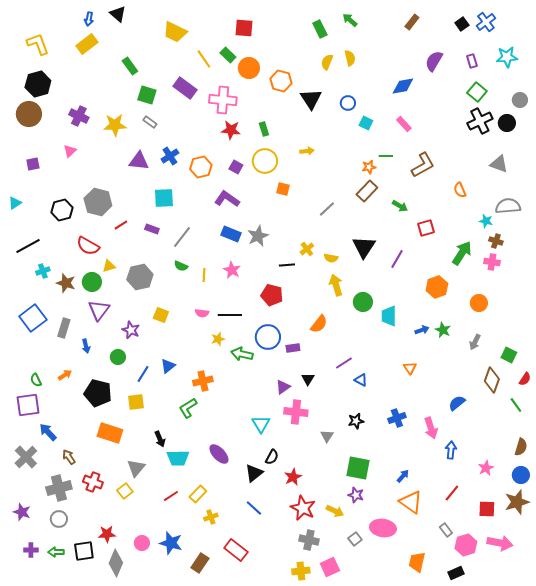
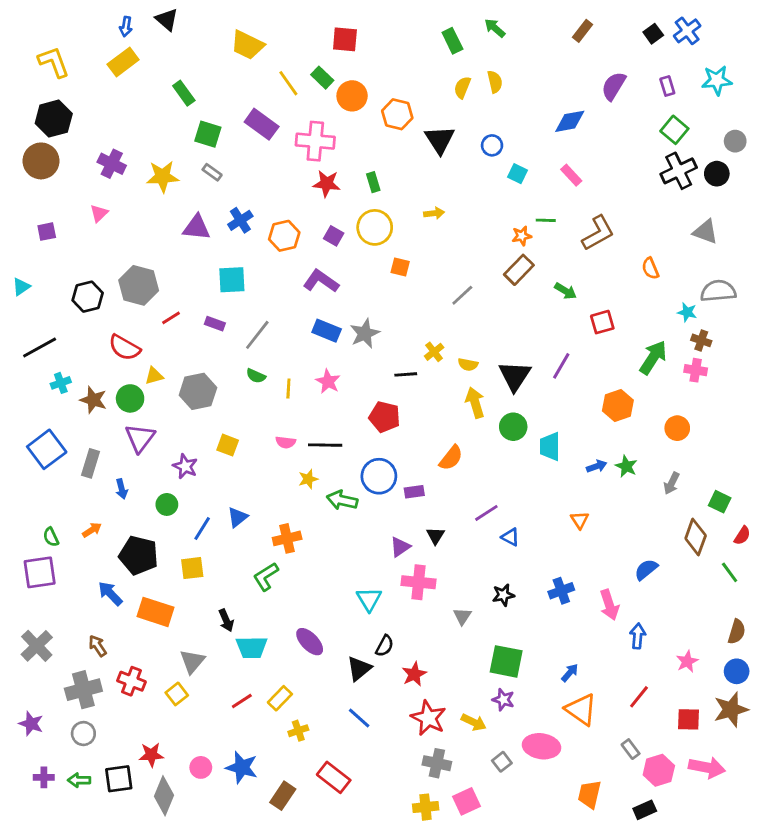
black triangle: (364, 247) -> (515, 376), moved
blue arrow: (48, 432) -> (110, 594), moved

